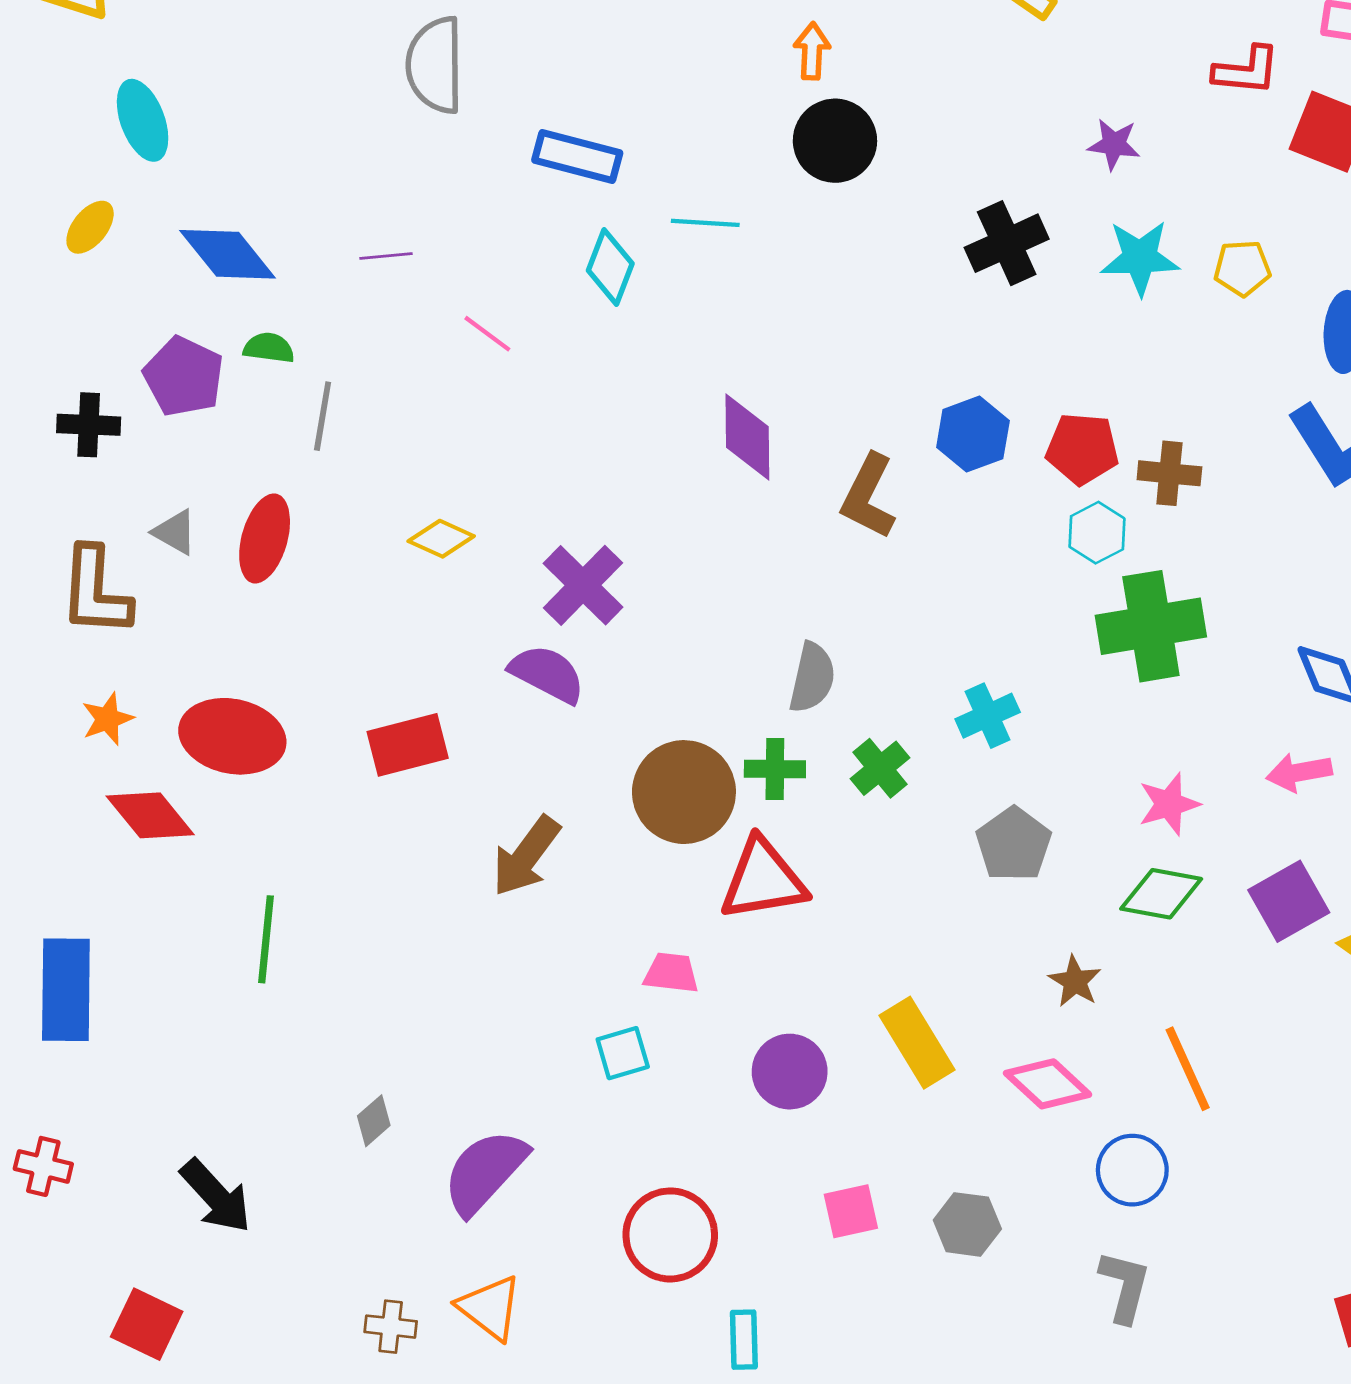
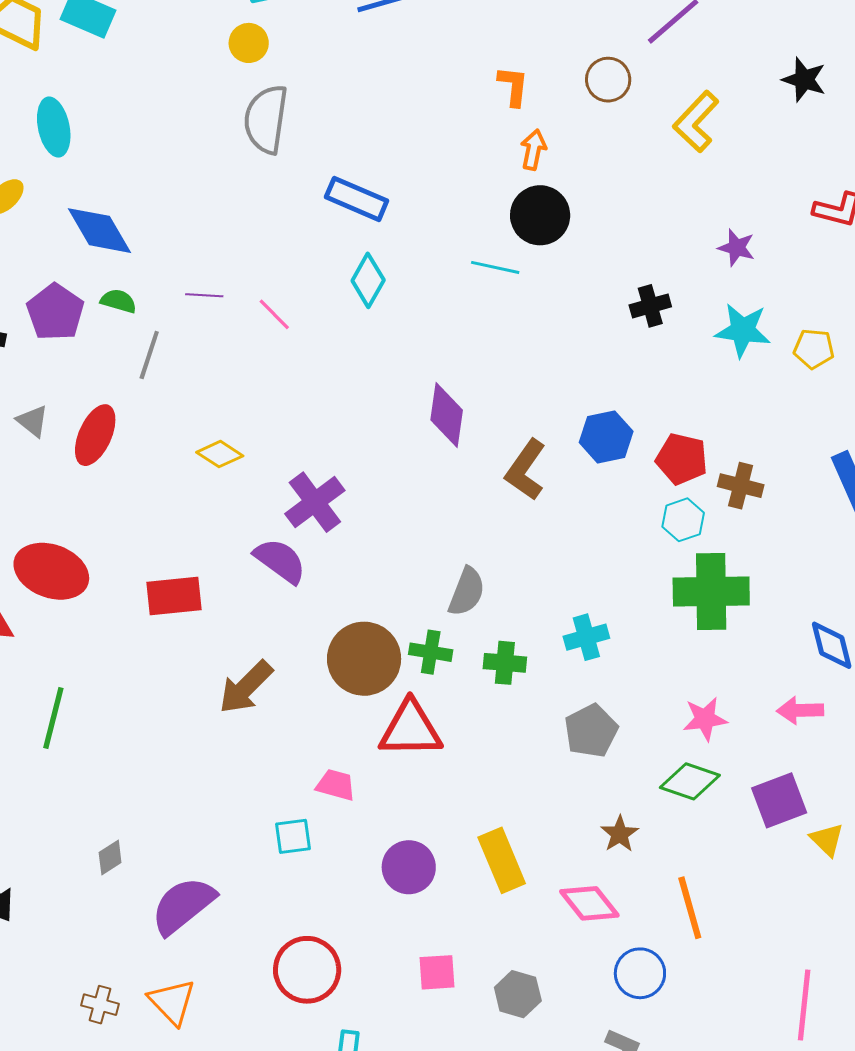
cyan line: (705, 223) -> (495, 267), moved
black cross: (1007, 243) -> (650, 306), size x0.7
purple line: (386, 256) -> (204, 295), moved
green cross: (880, 768) -> (505, 663), turned 36

